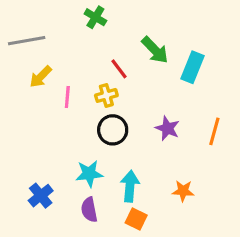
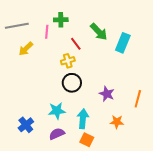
green cross: (95, 17) -> (61, 20), moved, turned -32
pink line: (67, 97) -> (47, 32), moved
purple star: (167, 128) -> (107, 94), moved
orange line: (214, 131) -> (138, 99), moved
purple semicircle: (89, 210) -> (57, 134), turned 77

